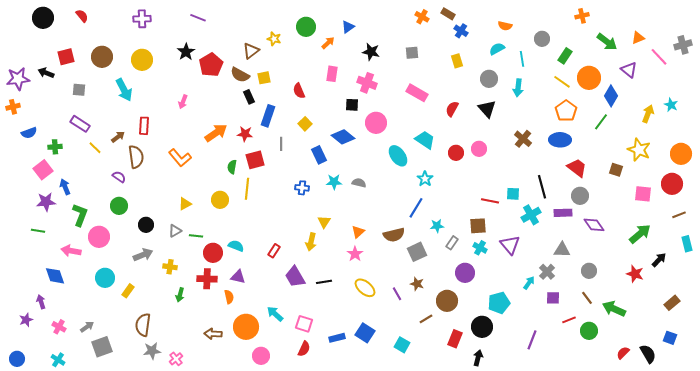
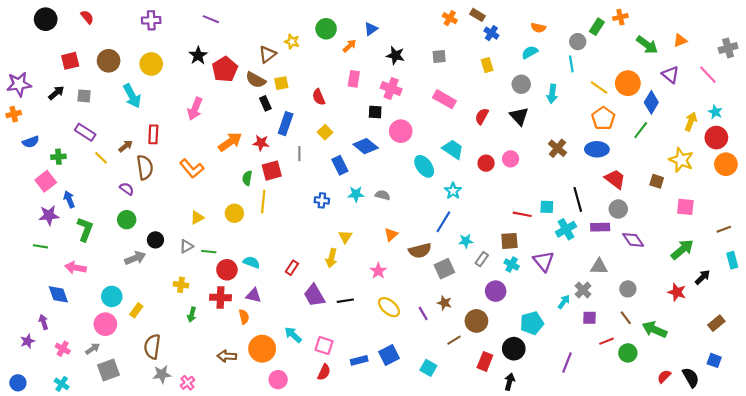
green rectangle: (565, 56) -> (597, 27), moved
pink line: (659, 57) -> (708, 75), moved
cyan line: (522, 59) -> (571, 64), moved
black arrow: (46, 73) -> (56, 93), moved, turned 119
pink arrow: (183, 102) -> (195, 109), size x1.5
red circle: (672, 184) -> (716, 138), moved
orange triangle: (358, 232) -> (391, 235), moved
pink circle: (99, 237) -> (105, 324), moved
gray arrow: (143, 255) -> (135, 258), moved
blue square: (365, 333) -> (389, 355), turned 30

